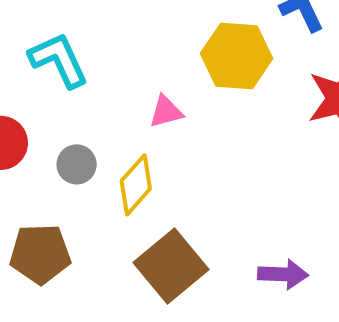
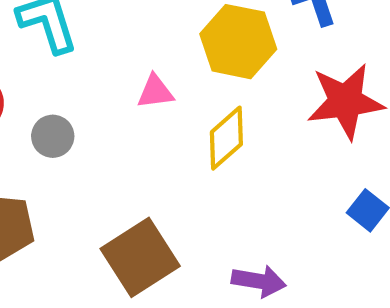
yellow diamond: (136, 185) -> (226, 138), moved

